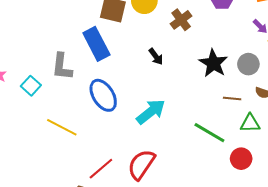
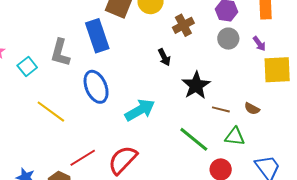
black arrow: (156, 57) -> (164, 57), moved
black star: (213, 63) -> (196, 85), moved
gray circle: (248, 64) -> (228, 39), moved

